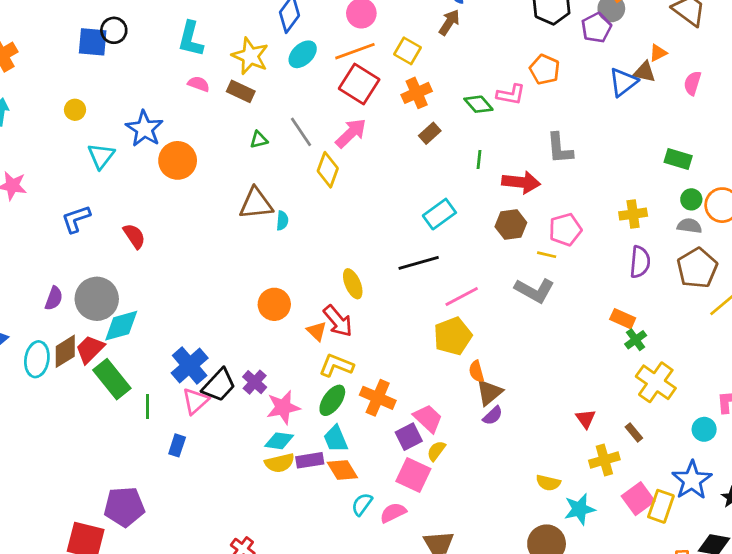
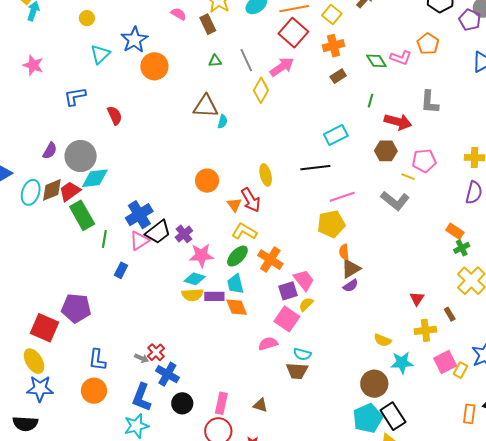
purple pentagon: (596, 28) -> (470, 20), turned -30
brown rectangle: (241, 91) -> (208, 24), turned 30
cyan semicircle: (362, 504) -> (302, 354), moved, turned -120
yellow rectangle: (661, 506) -> (461, 370), size x0.7

